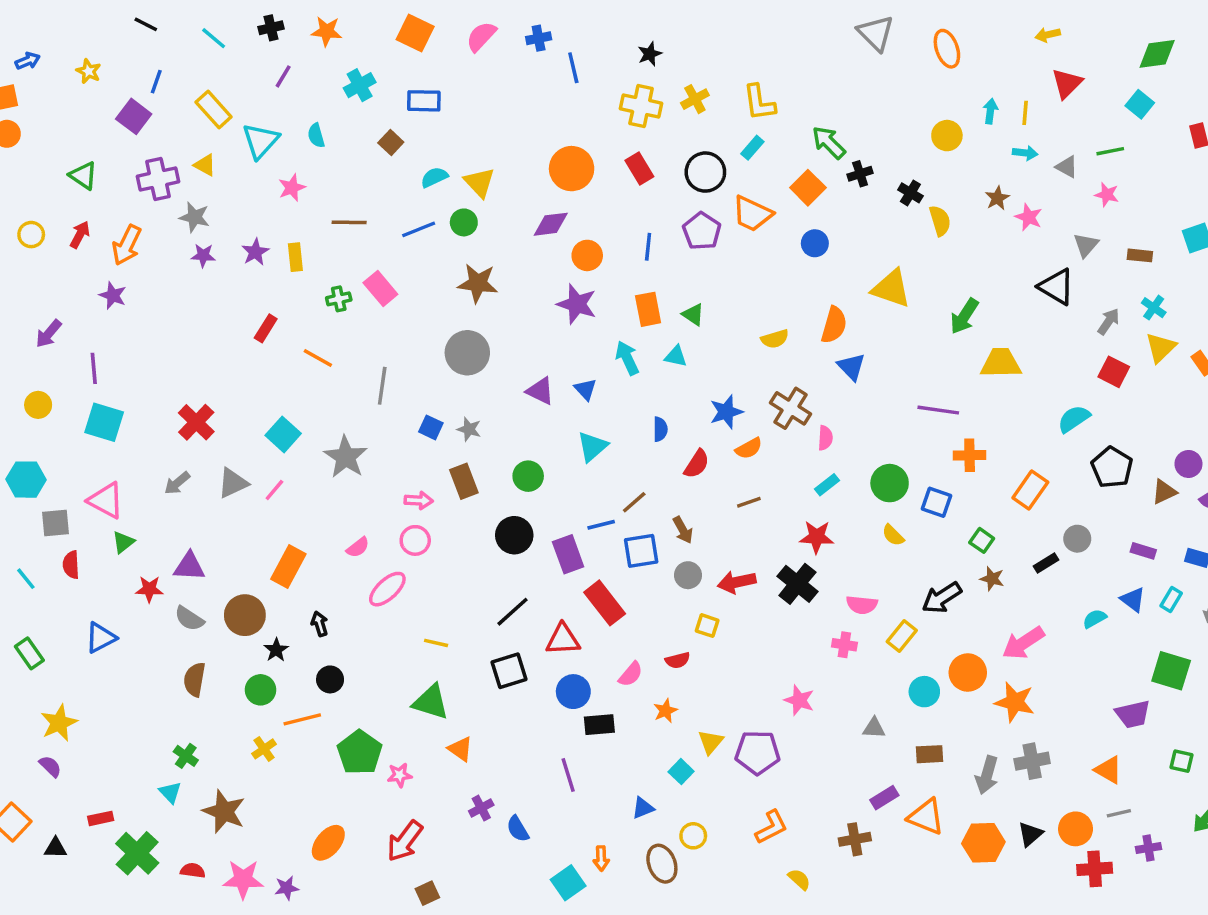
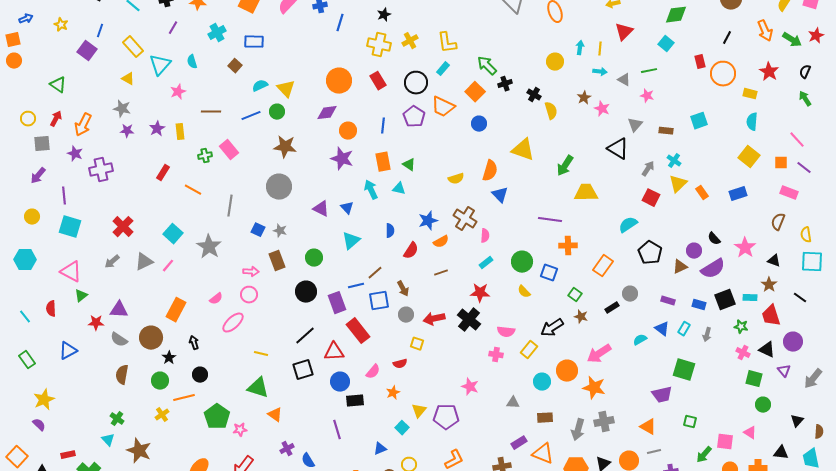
blue line: (573, 68) -> (340, 23), turned 30
purple cross: (158, 179) -> (101, 170), moved
gray square: (55, 523) -> (42, 144), moved

